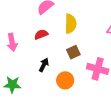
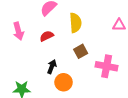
pink arrow: (12, 42) -> (18, 31), moved
orange circle: (65, 80) -> (64, 82), moved

